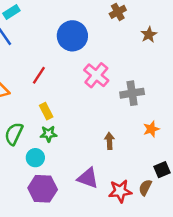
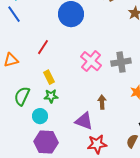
pink cross: (96, 75) -> (91, 61), moved
purple triangle: (88, 178) -> (84, 121), moved
red star: (120, 191) -> (97, 144), moved

